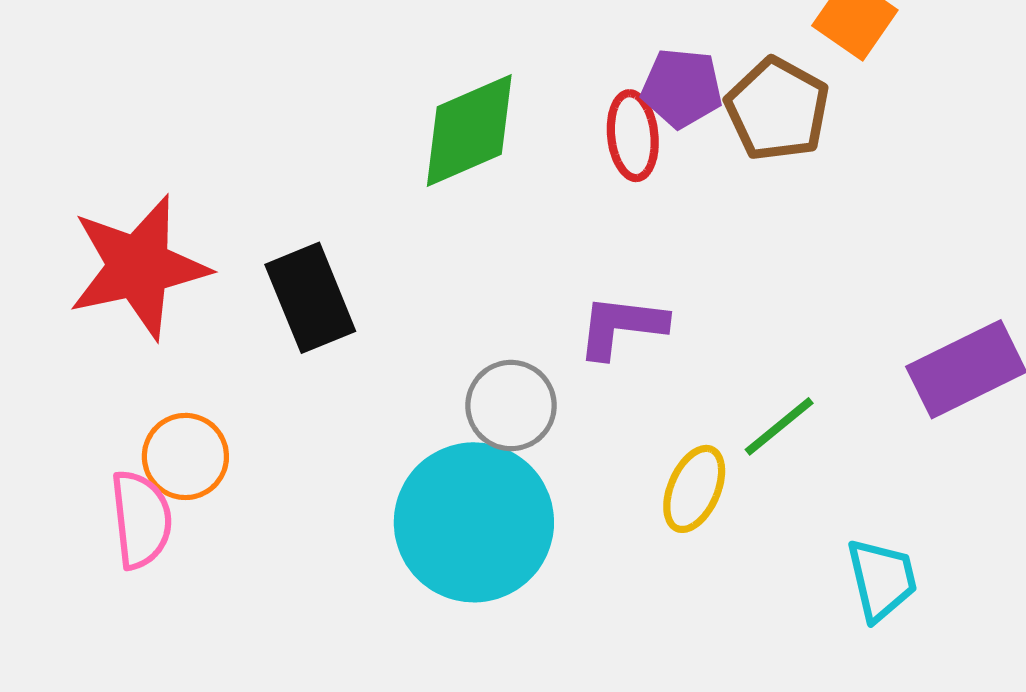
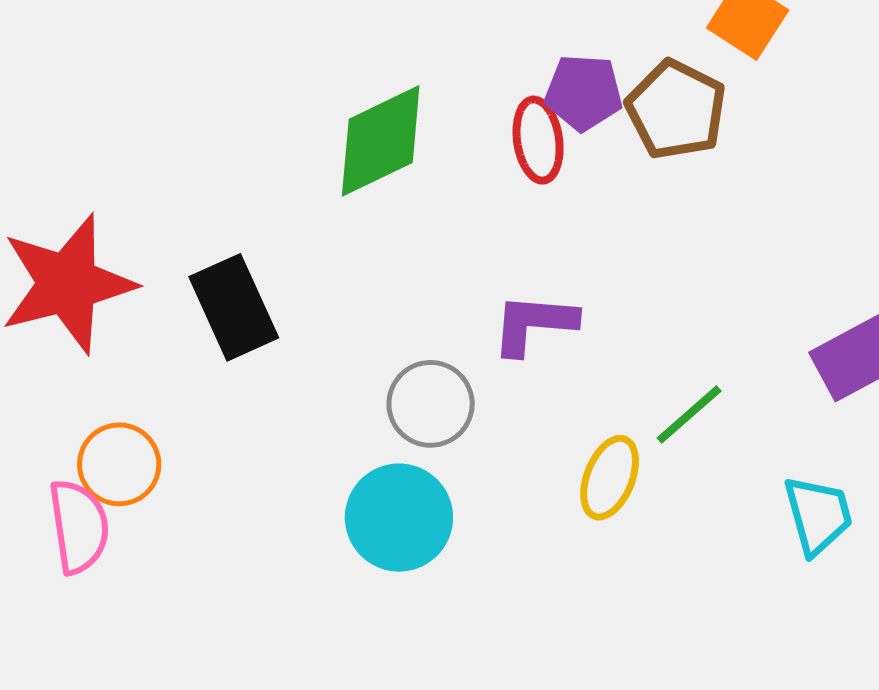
cyan circle: (474, 522) -> (399, 518), size x0.7
cyan trapezoid: (882, 579) -> (818, 515), moved

